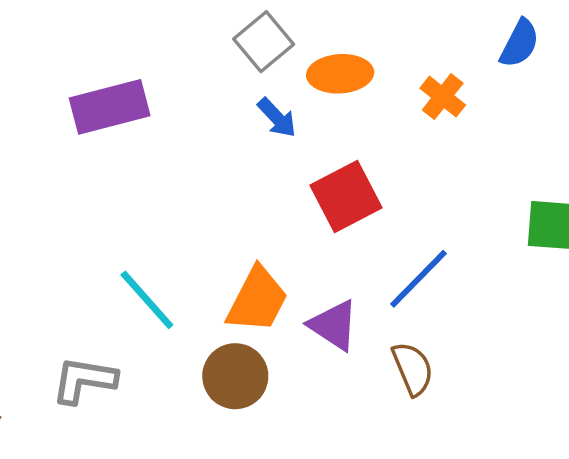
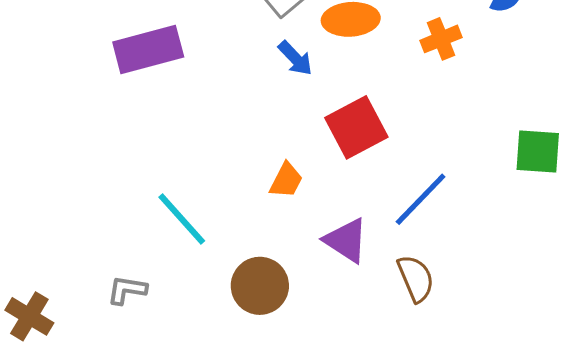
orange cross: (443, 97) -> (441, 39), turned 30
orange trapezoid: (257, 300) -> (286, 180), moved, size x0.6
gray L-shape: (84, 380) -> (127, 290), size x0.7

